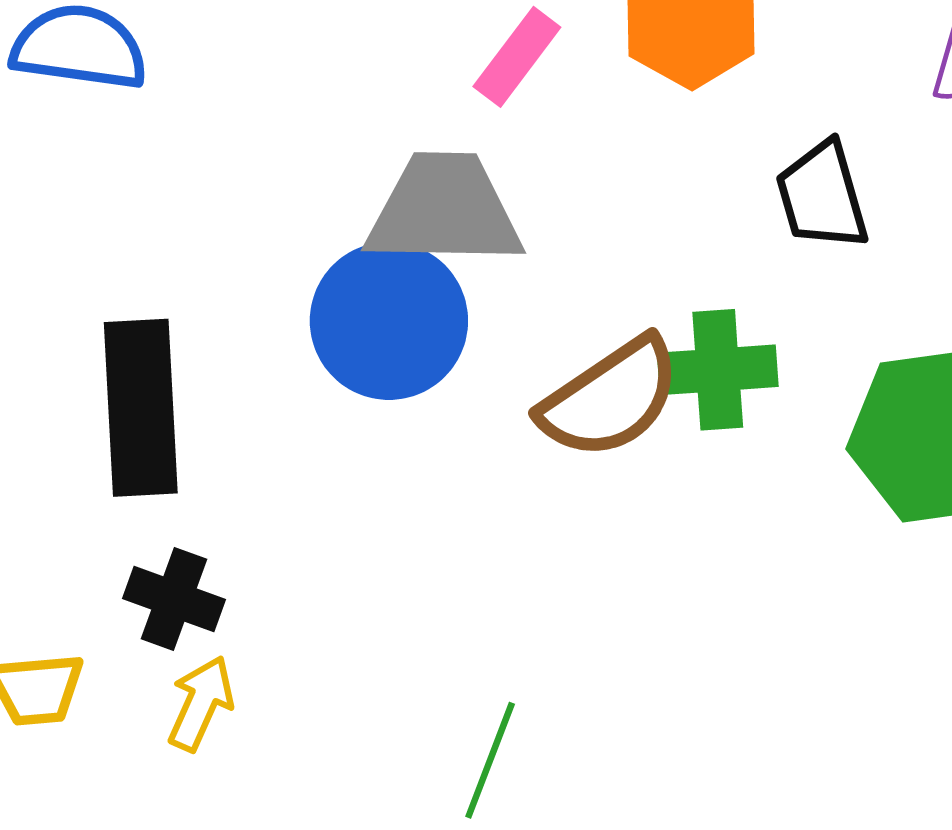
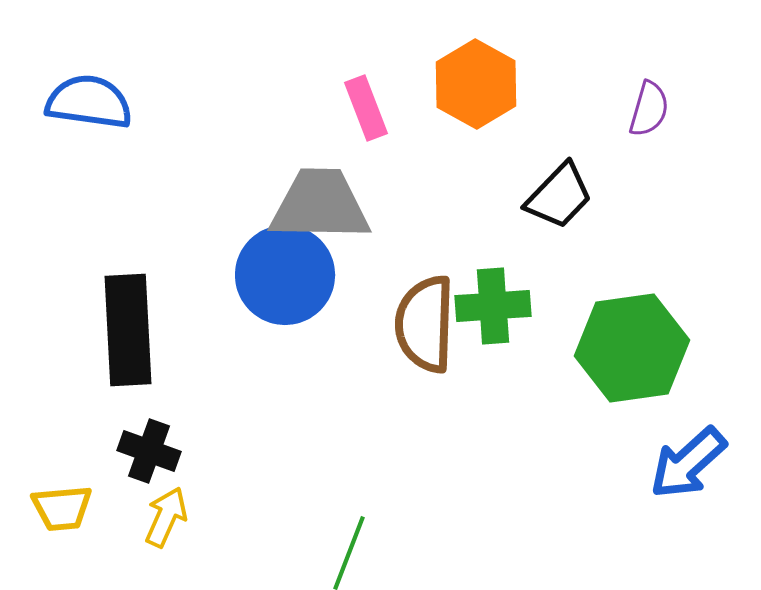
pink rectangle: (517, 57) -> (366, 108), turned -58
black trapezoid: (822, 196) -> (559, 196), turned -120
brown semicircle: (610, 398) -> (425, 324), turned 126

